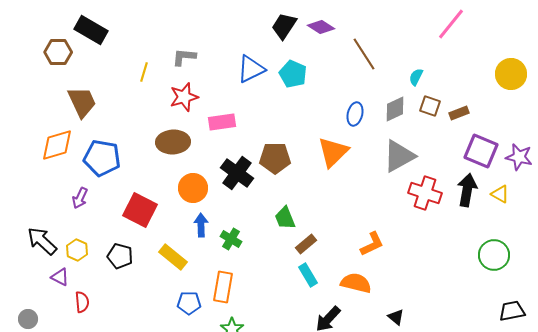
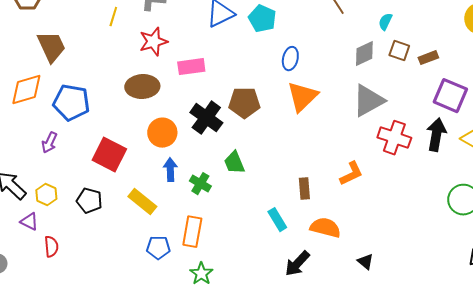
blue ellipse: (355, 114) -> (290, 59), moved
green trapezoid: (285, 218) -> (234, 163), moved
brown rectangle: (306, 244) -> (304, 189), moved, turned -55
orange L-shape: (372, 244) -> (351, 174), moved

